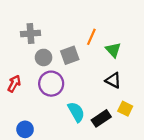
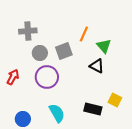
black triangle: (113, 80) -> (97, 66), moved
cyan semicircle: (76, 112) -> (57, 113), moved
black rectangle: (101, 118) -> (93, 109), turned 48

